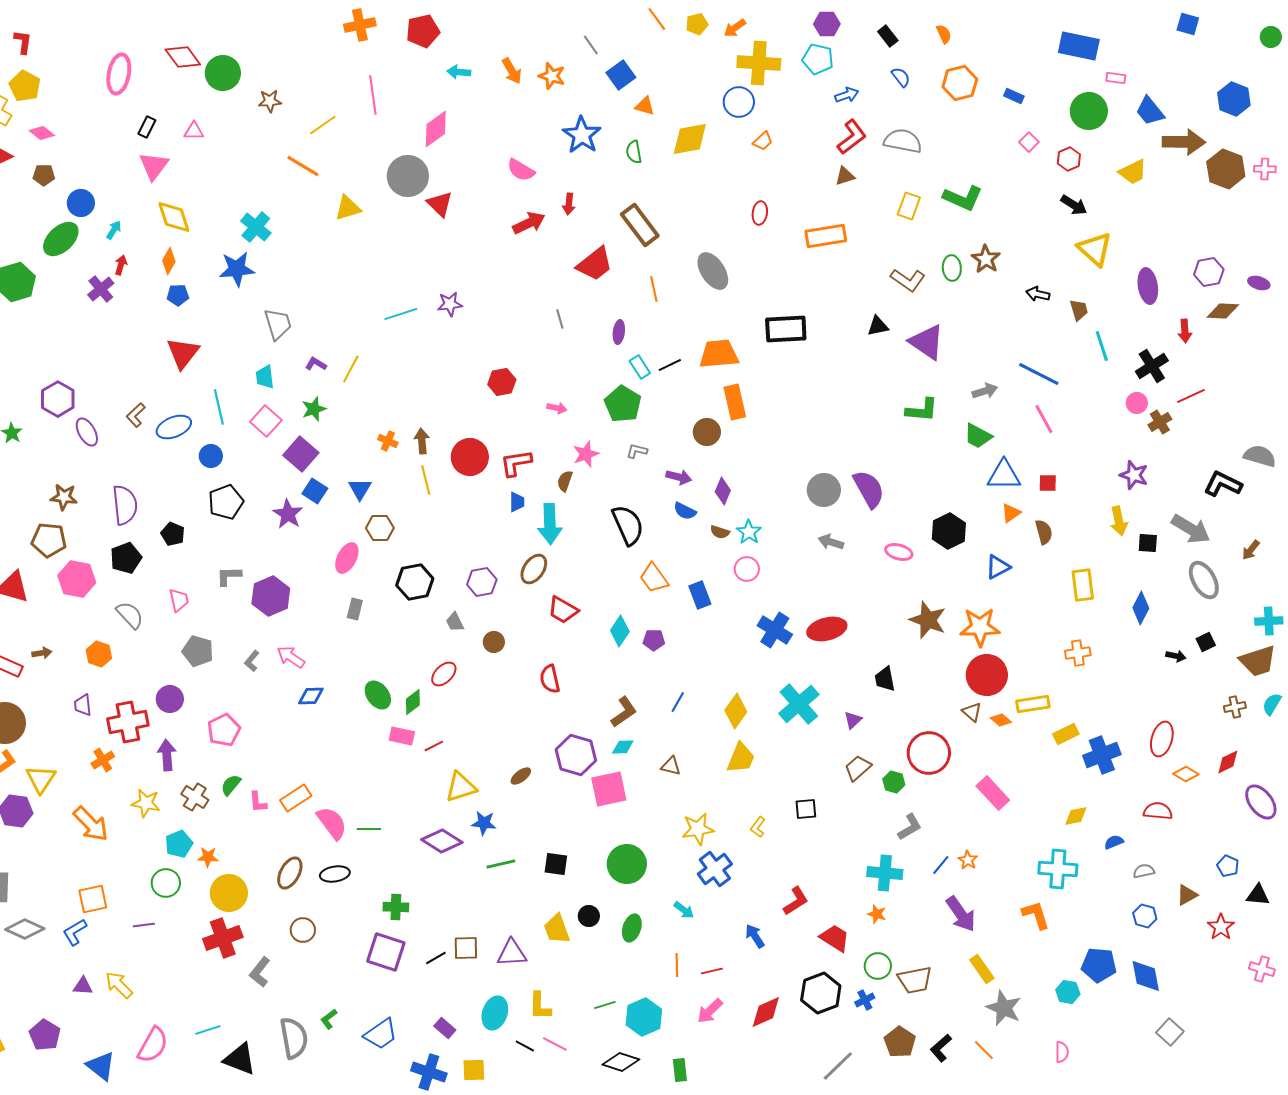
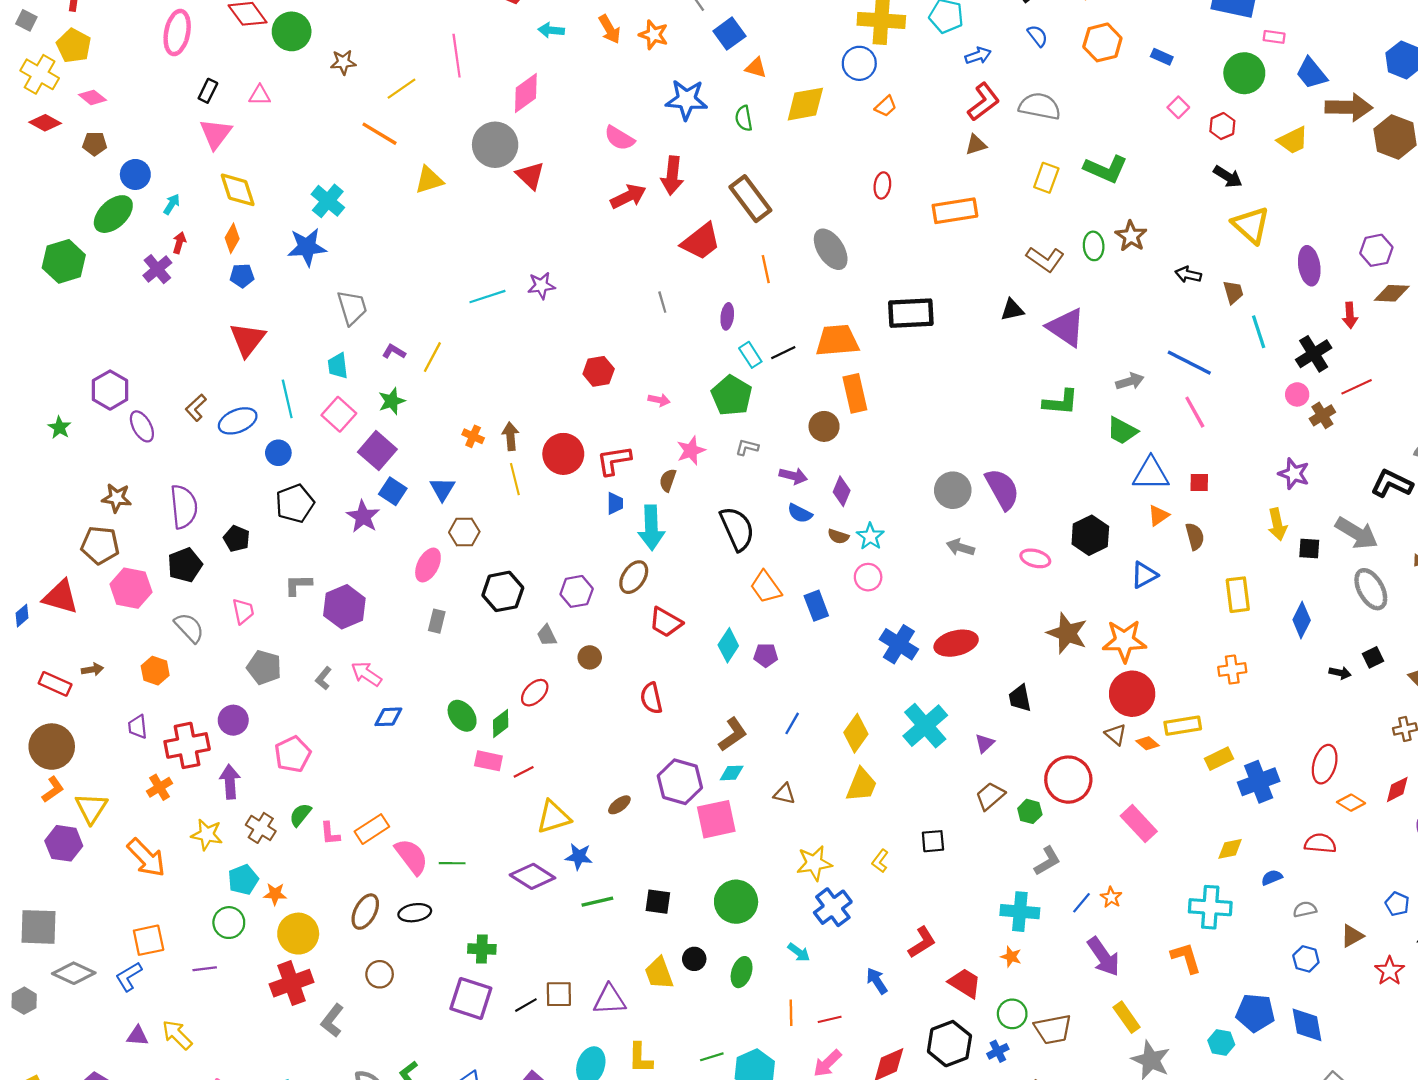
blue star: (582, 135) -> (687, 100), turned -30
red arrow: (569, 204) -> (672, 176), size x1.6

